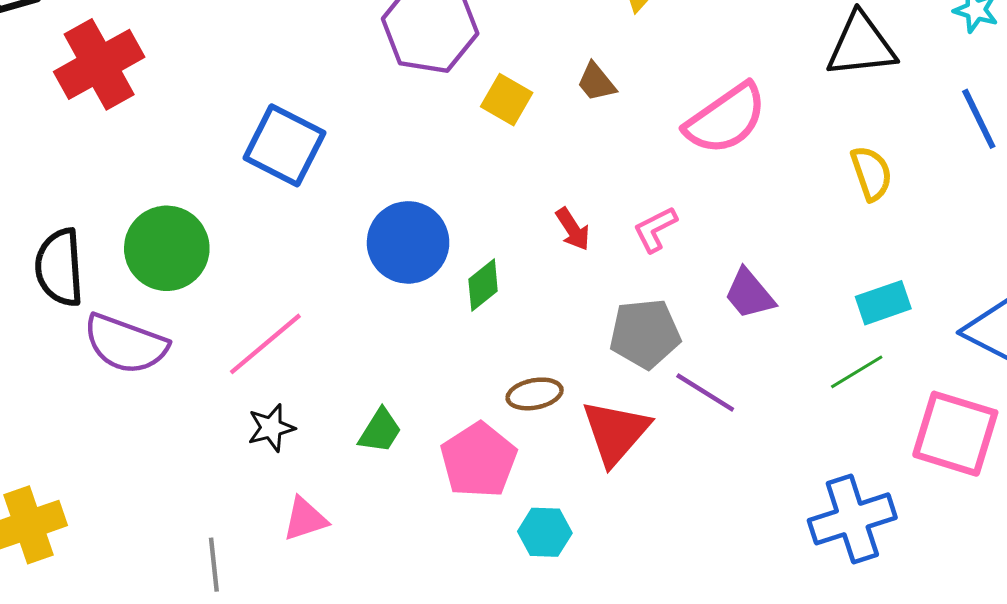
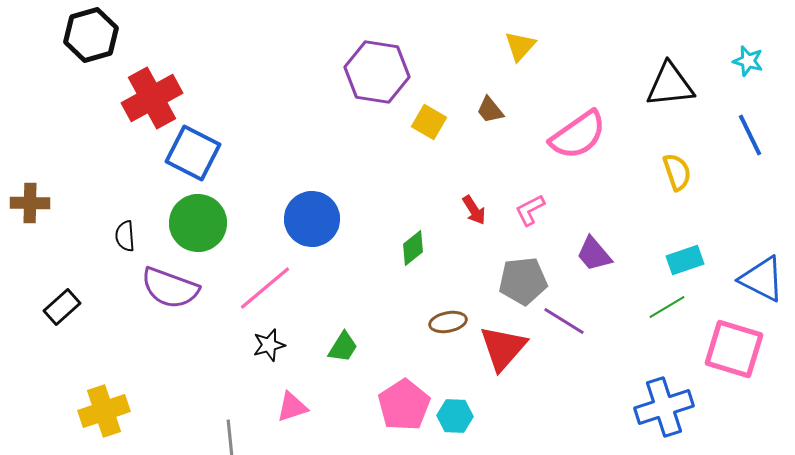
blue square: (284, 145) -> (193, 153), moved
blue circle: (408, 242) -> (312, 219), moved
black semicircle: (59, 267) -> (125, 236), size x0.6
pink pentagon: (479, 460) -> (404, 405), moved

